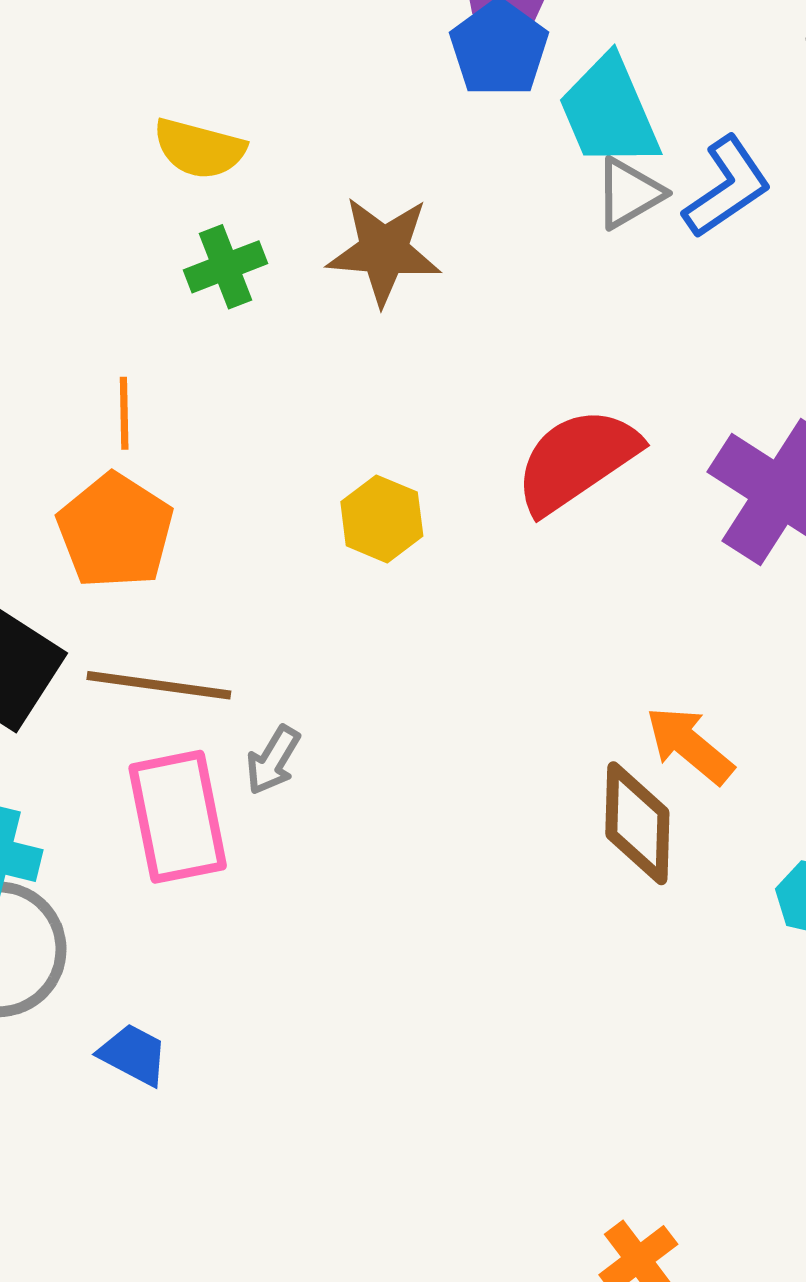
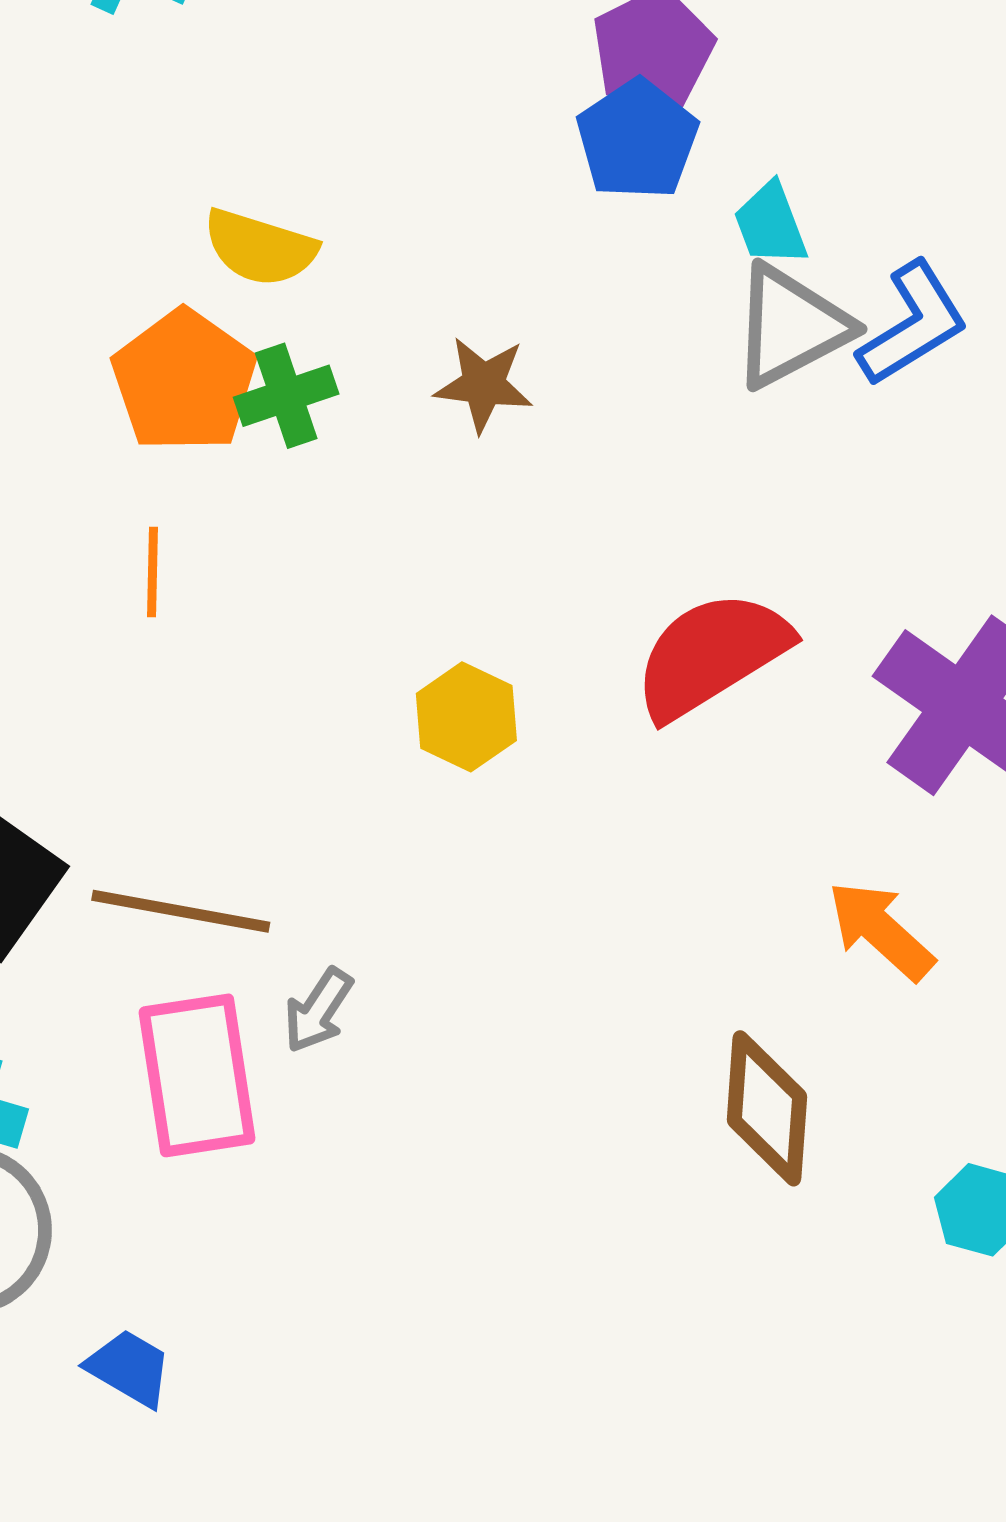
cyan trapezoid: (609, 112) -> (770, 224), size x0.6
gray triangle: (629, 193) -> (791, 326), size x1.4
brown star: (384, 251) -> (484, 384), size x0.7
orange pentagon: (115, 531) -> (184, 381), moved
orange arrow: (690, 745) -> (881, 930), moved

